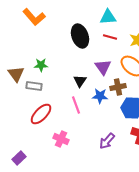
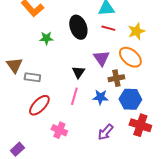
green star: (41, 65) -> (46, 38), moved
blue star: (100, 96) -> (100, 97), moved
pink line: (76, 105) -> (74, 96), turned 36

